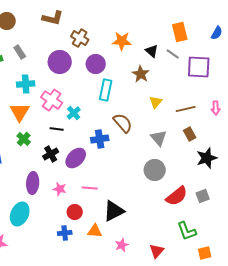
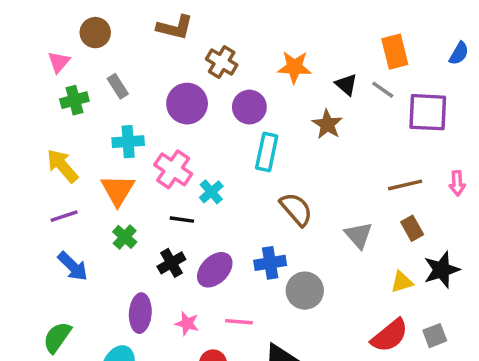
yellow triangle: (156, 102) -> (402, 282), moved, turned 32
blue cross: (100, 139) -> (270, 263), moved
gray circle: (155, 170) -> (305, 291), moved

